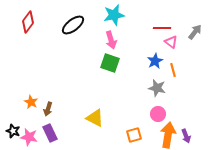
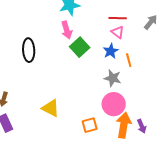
black ellipse: (73, 25) -> (29, 50), moved, turned -55
pink triangle: (171, 42) -> (118, 32), moved
green square: (110, 63) -> (80, 47), moved, turned 30
pink circle: (158, 114) -> (114, 104), size x1.5

